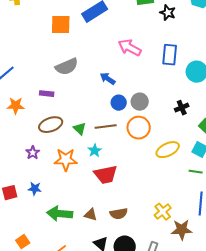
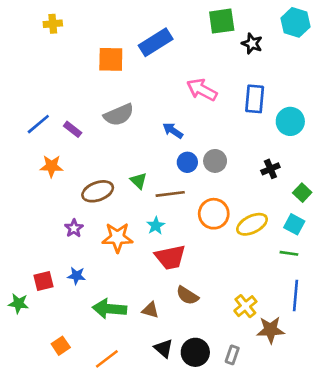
purple rectangle: (47, 94) -> (73, 129), moved, turned 32
orange circle: (139, 128) -> (214, 214), moved
green triangle: (80, 129) -> (139, 181), moved
brown semicircle: (119, 214) -> (187, 296), moved, turned 42

